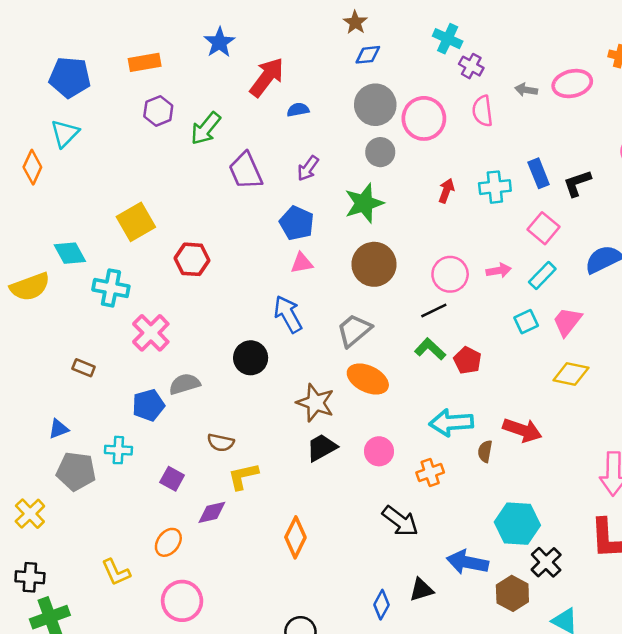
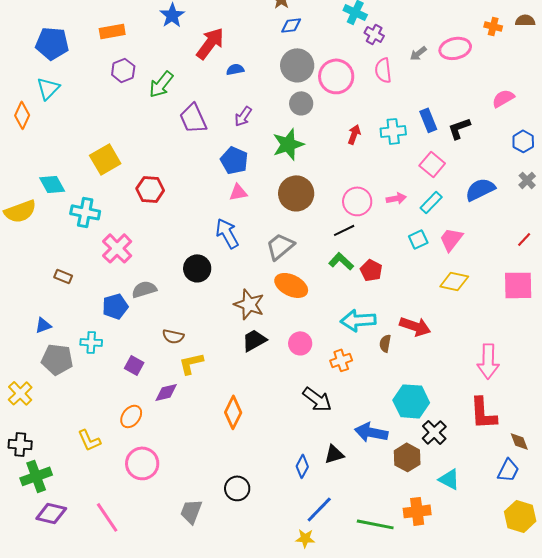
gray arrow: (526, 90) -> (418, 53), turned -48

